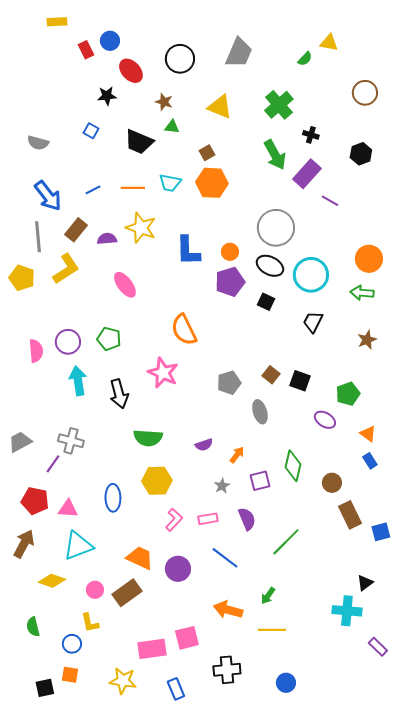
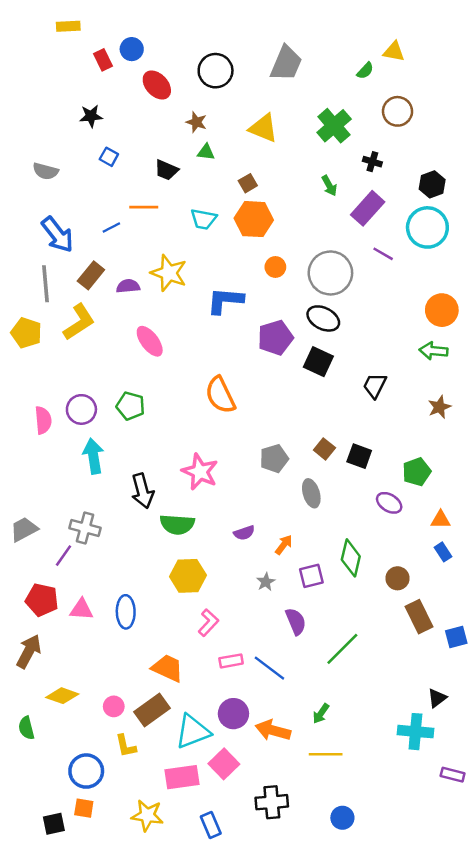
brown circle: (365, 93) -> (398, 111), moved
black star: (107, 96) -> (91, 116), moved
black trapezoid: (139, 142) -> (166, 170), size x0.7
green arrow: (275, 155) -> (329, 186), size x0.6
orange line: (133, 188) -> (144, 207), moved
purple line: (330, 201) -> (383, 254), moved
blue L-shape: (188, 251) -> (225, 301), turned 96
orange circle: (230, 252) -> (275, 267), moved
cyan circle: (311, 275) -> (427, 227), moved
black square: (266, 302) -> (318, 362), size x1.4
pink star: (163, 373) -> (200, 472), moved
black arrow: (119, 394) -> (142, 491), moved
orange triangle: (368, 434) -> (441, 520), turned -36
blue ellipse: (113, 498) -> (126, 612), moved
pink rectangle: (208, 519) -> (231, 661), moved
cyan triangle: (78, 546) -> (193, 732), moved
purple circle: (178, 569) -> (233, 714), moved
yellow L-shape: (90, 623) -> (126, 746), moved
green semicircle: (33, 627) -> (26, 728), moved
pink square: (187, 638) -> (224, 764), turned -30
blue circle: (72, 644) -> (86, 771), size x1.5
purple rectangle: (378, 647) -> (453, 775), turned -30

